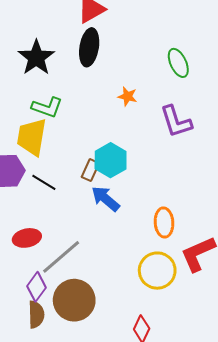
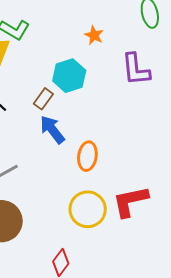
cyan hexagon: (111, 160) -> (69, 76), moved
orange ellipse: (164, 222) -> (87, 156), moved

